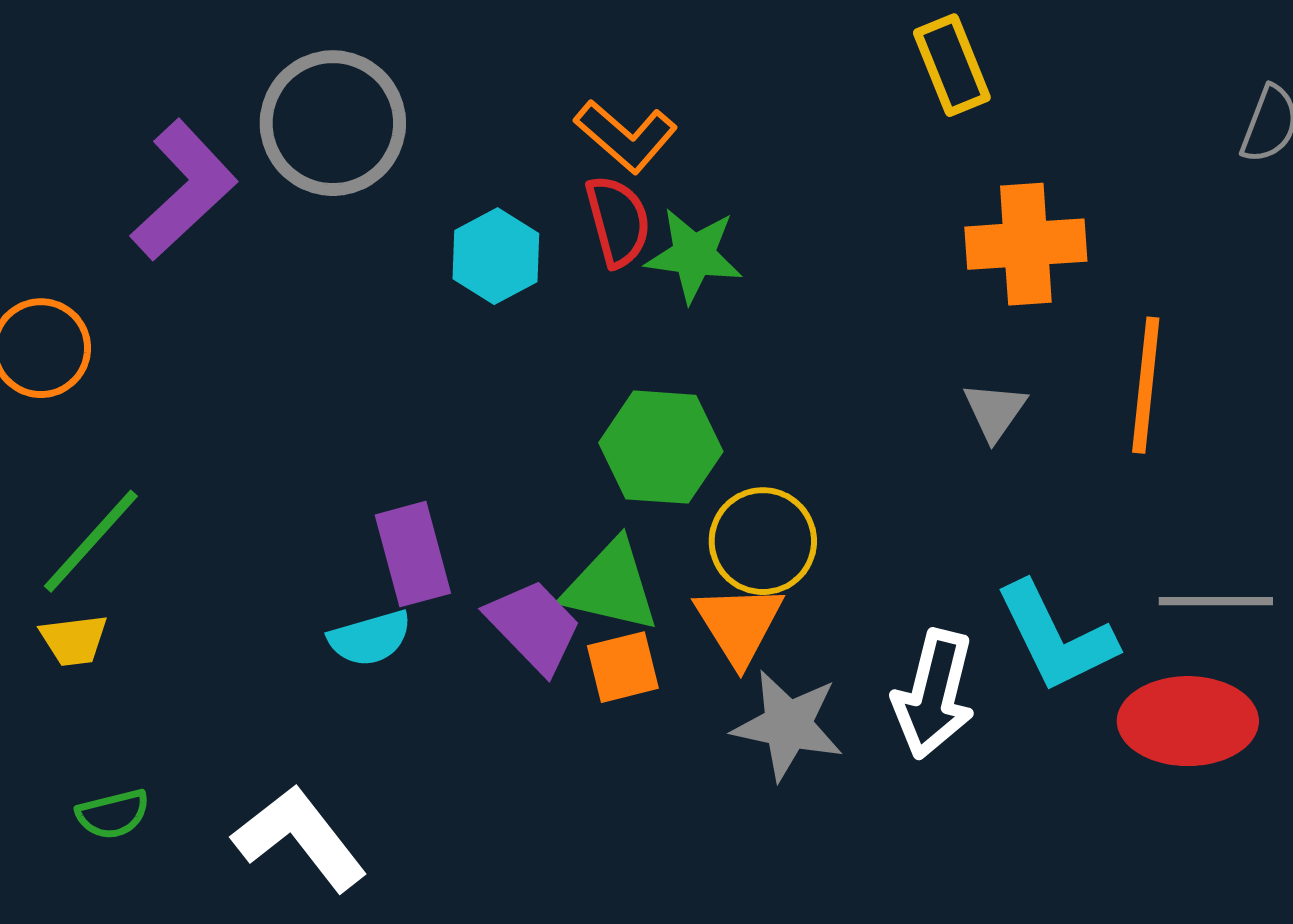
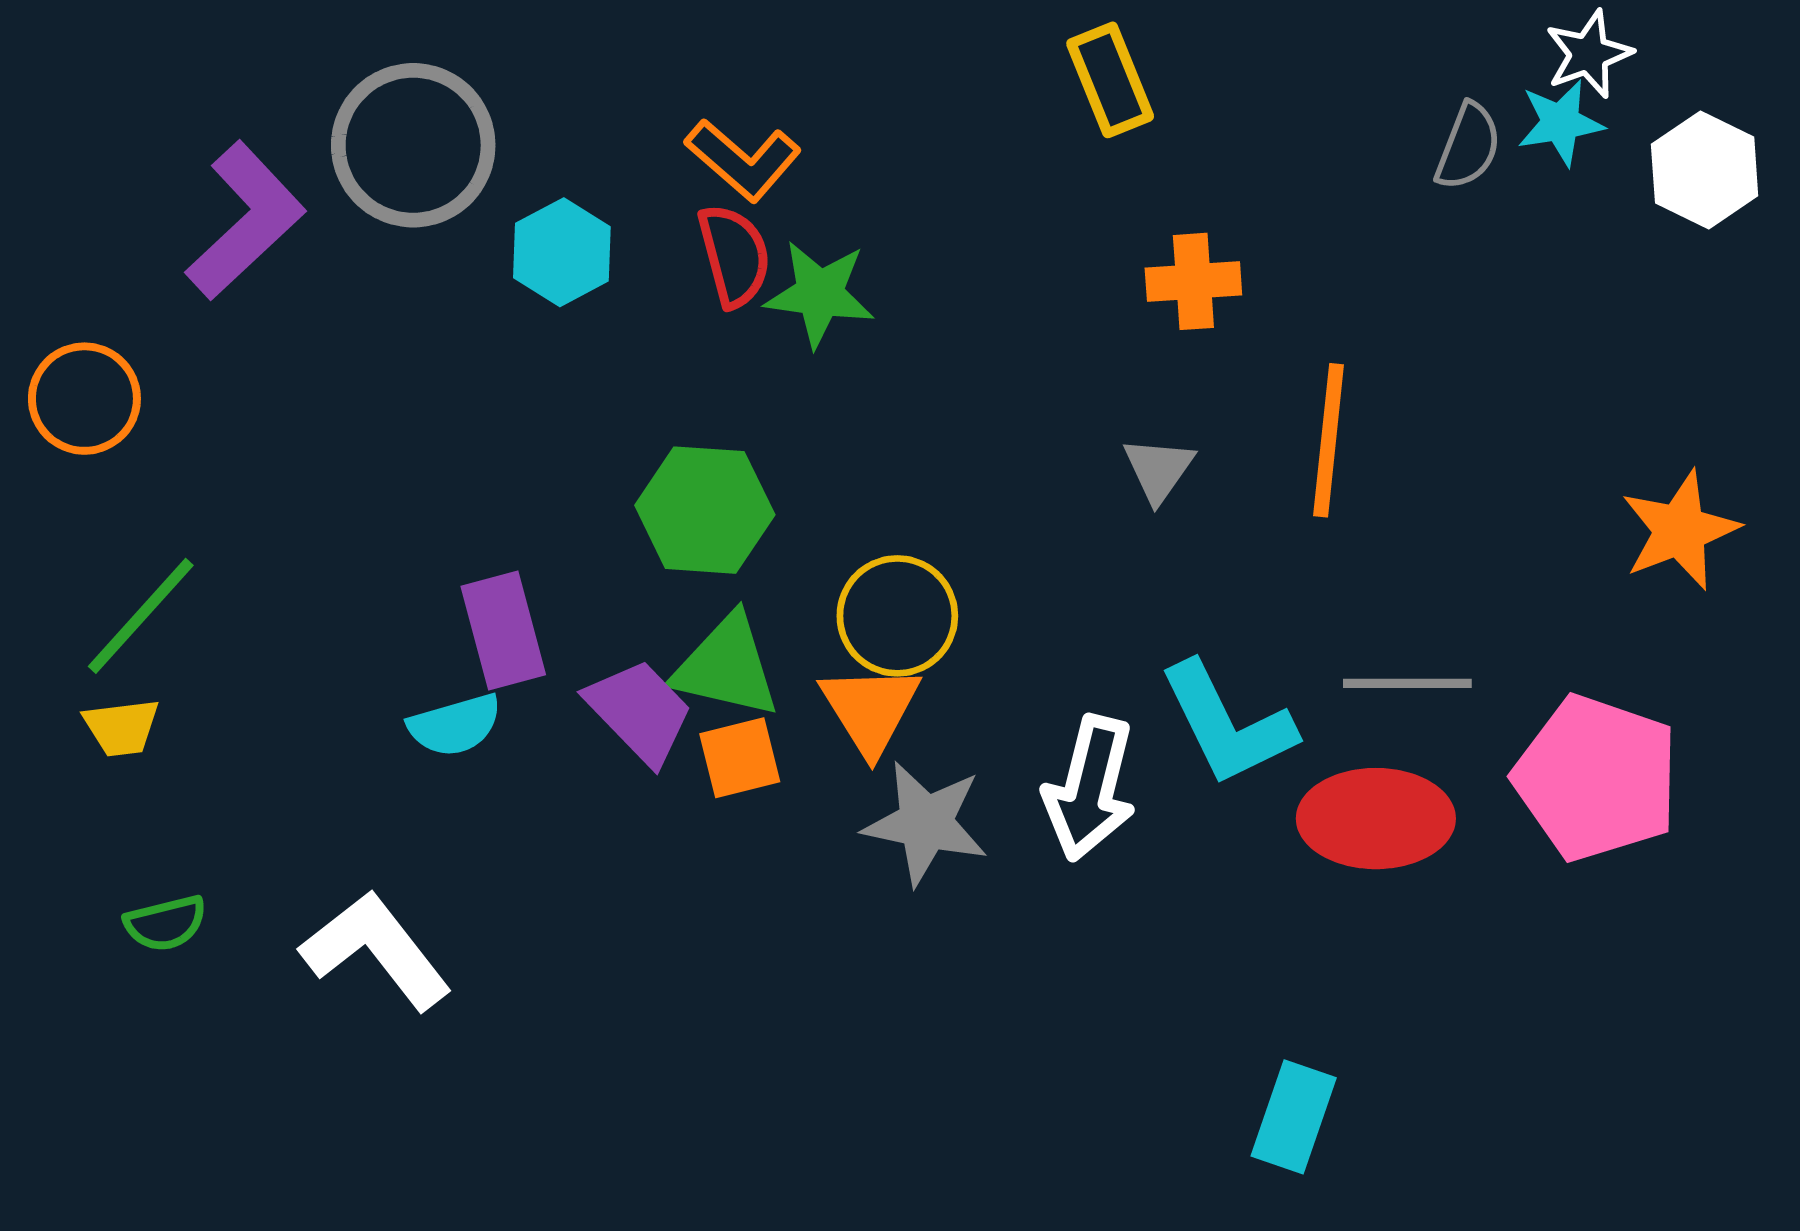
orange cross: (1026, 244) -> (1193, 281), size x0.7
cyan hexagon: (496, 256) -> (562, 252), moved
green hexagon: (661, 447) -> (705, 510), moved

